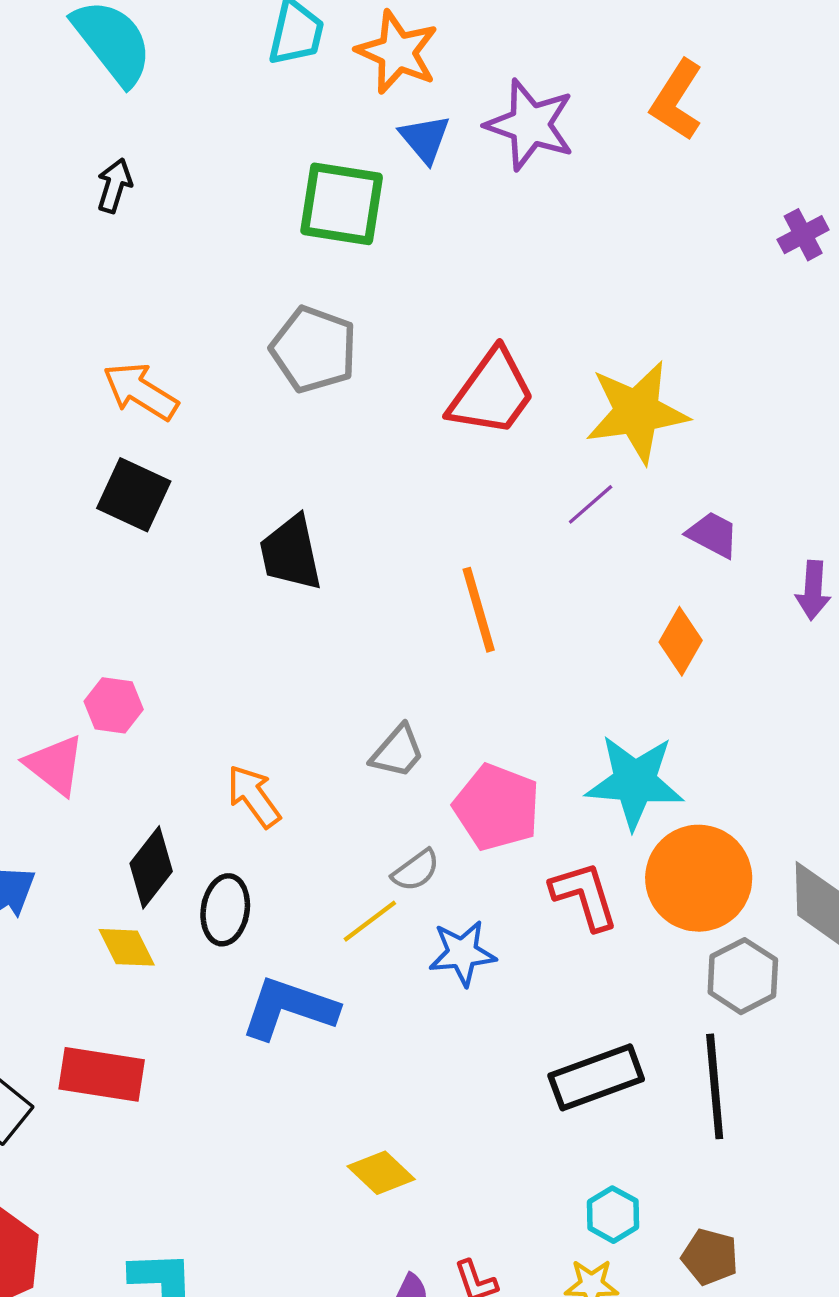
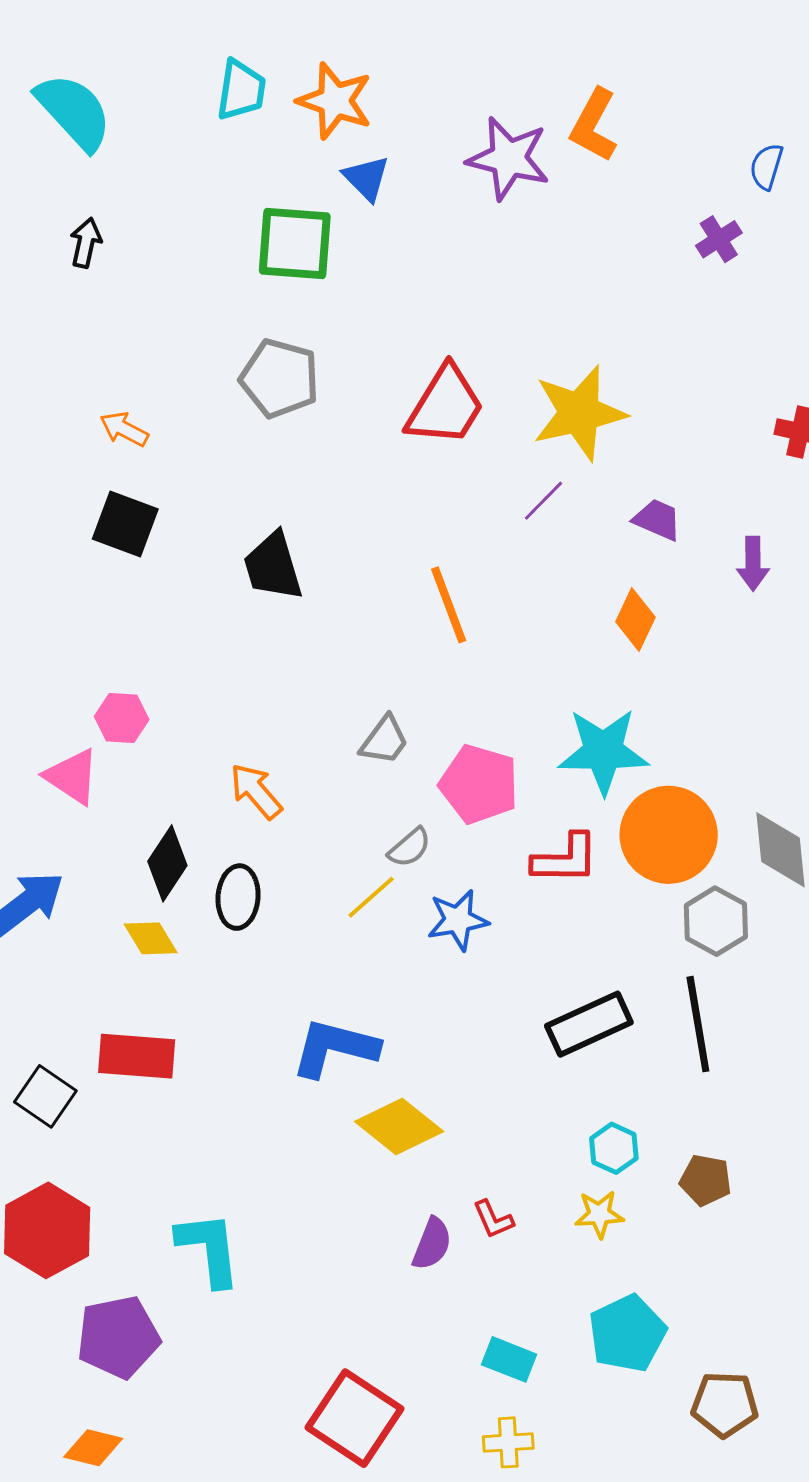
purple star: (530, 125) -> (508, 158), moved
orange arrow: (141, 391) -> (124, 429), size x0.7
red L-shape: (584, 896) -> (565, 859), turned 112
blue L-shape: (289, 1008) -> (335, 1048), moved
yellow diamond: (381, 1173) -> (399, 1126), size x1.4

